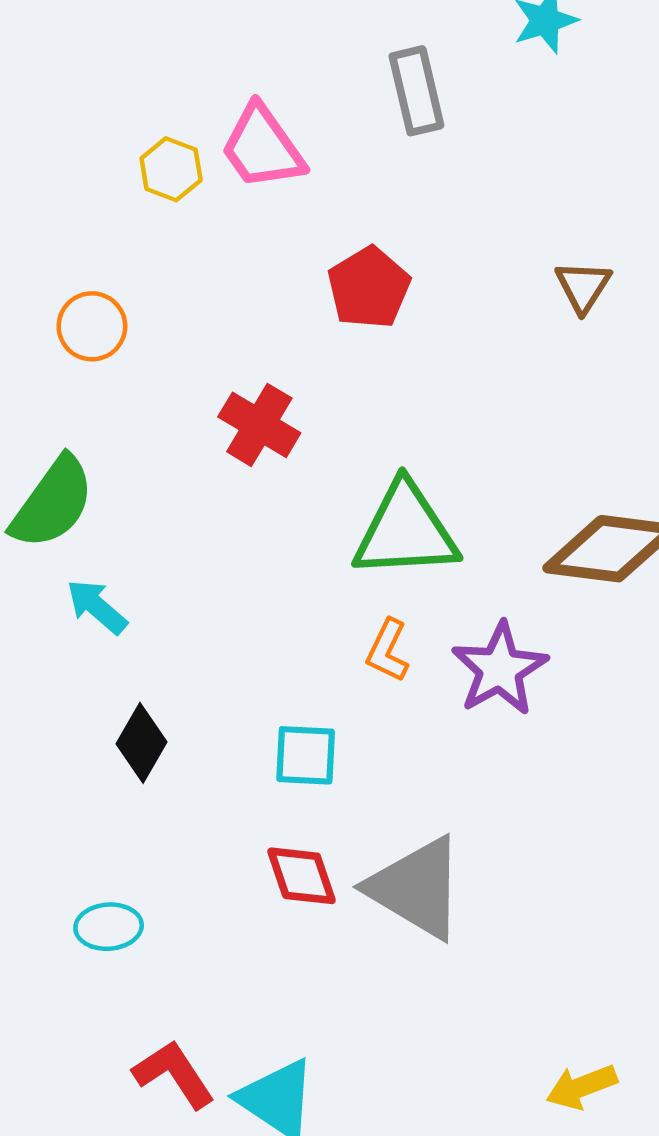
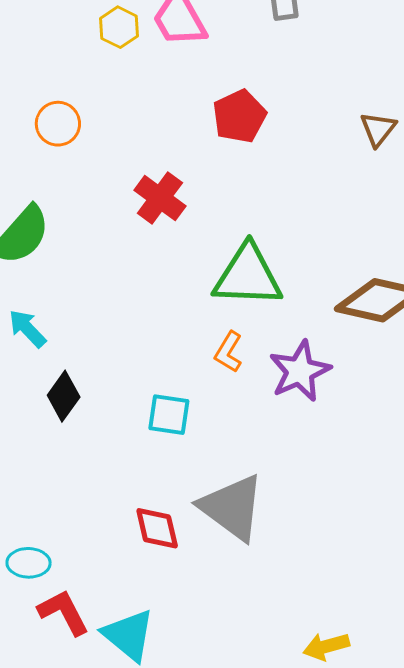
cyan arrow: (97, 607) -> (27, 329), moved
red diamond: (302, 876) -> (157, 528), moved
cyan ellipse: (109, 927) -> (29, 563), moved

